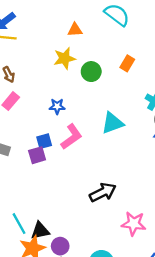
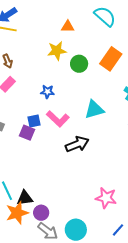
orange rectangle: (127, 63) -> (111, 59), size x1.6
pink L-shape: (71, 137) -> (58, 119), turned 75
purple square: (37, 155) -> (27, 133), turned 35
black arrow: (103, 192) -> (77, 144), moved

